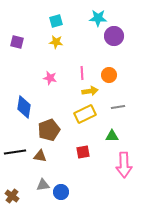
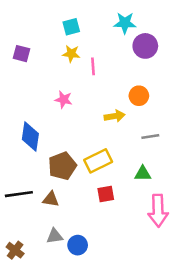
pink line: (82, 73) -> (93, 66), moved
yellow rectangle: (85, 114) -> (98, 161), moved

